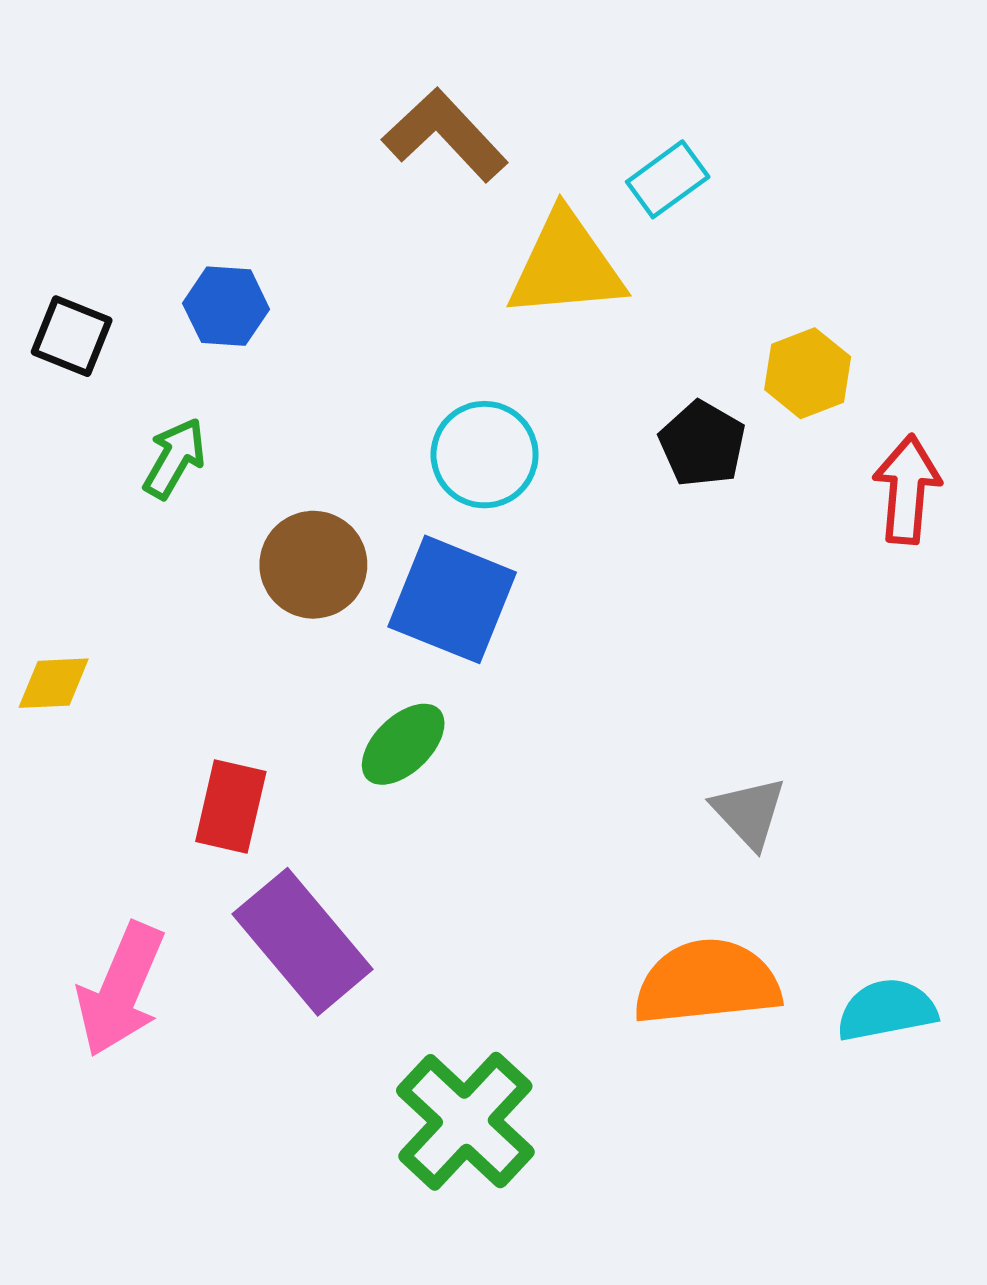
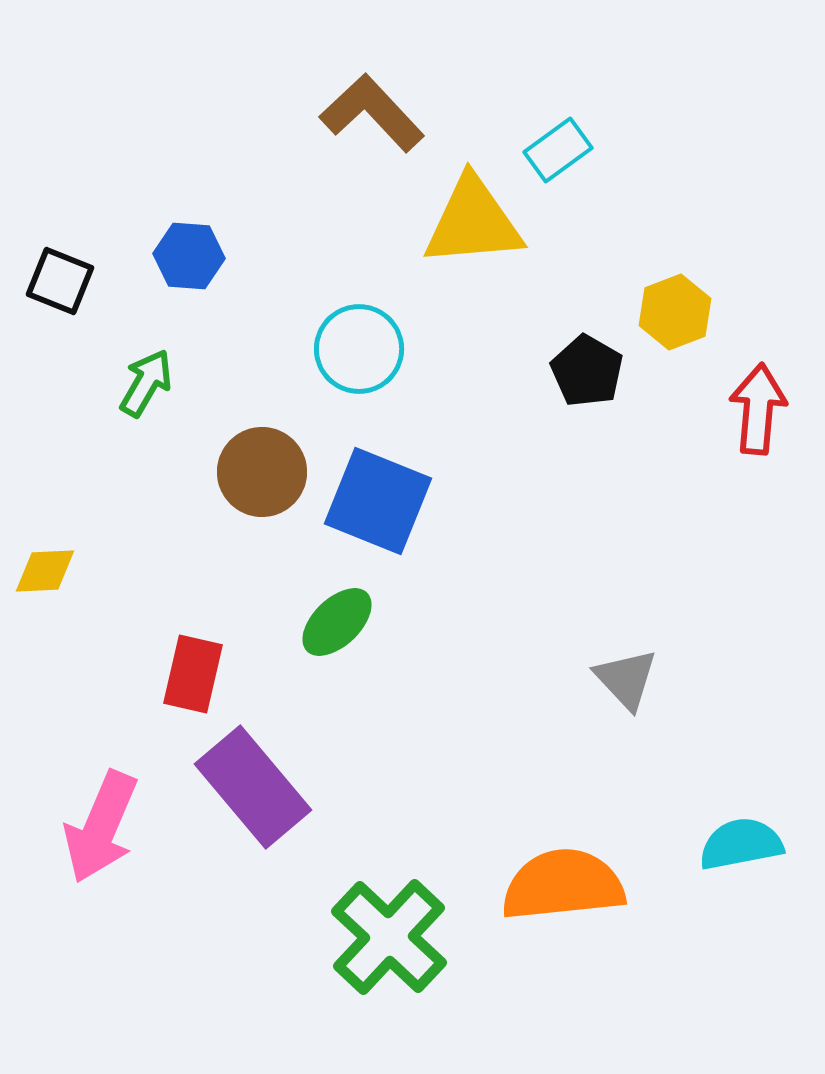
cyan circle: (485, 455) -> (359, 349), moved
orange semicircle: (707, 982) -> (563, 885), moved

